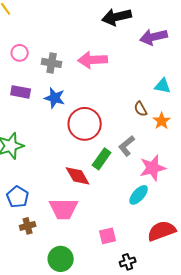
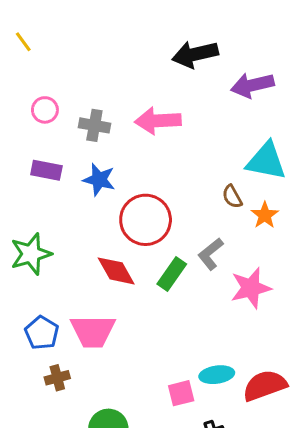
cyan triangle: (163, 86) -> (266, 161), size x1.6
red diamond: (78, 176) -> (116, 271), moved
cyan ellipse: (139, 195) -> (217, 375), moved, turned 40
pink trapezoid: (64, 209) -> (93, 331), moved

